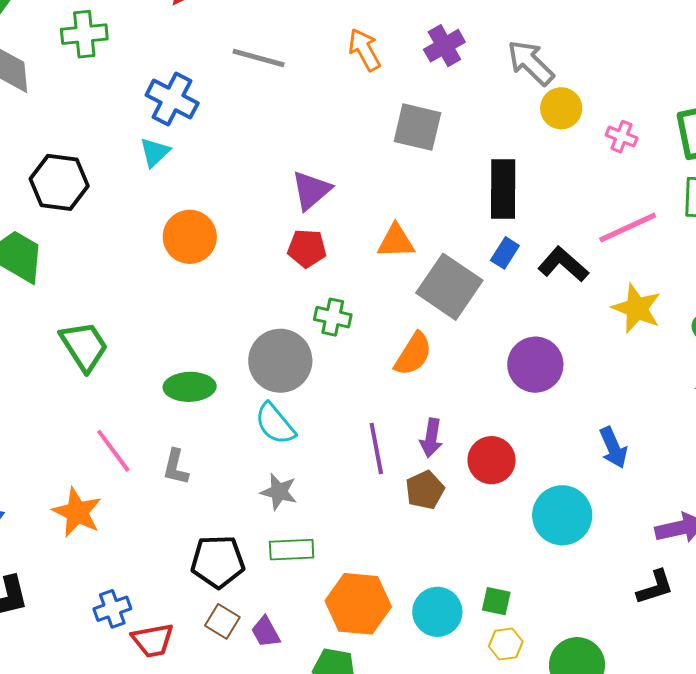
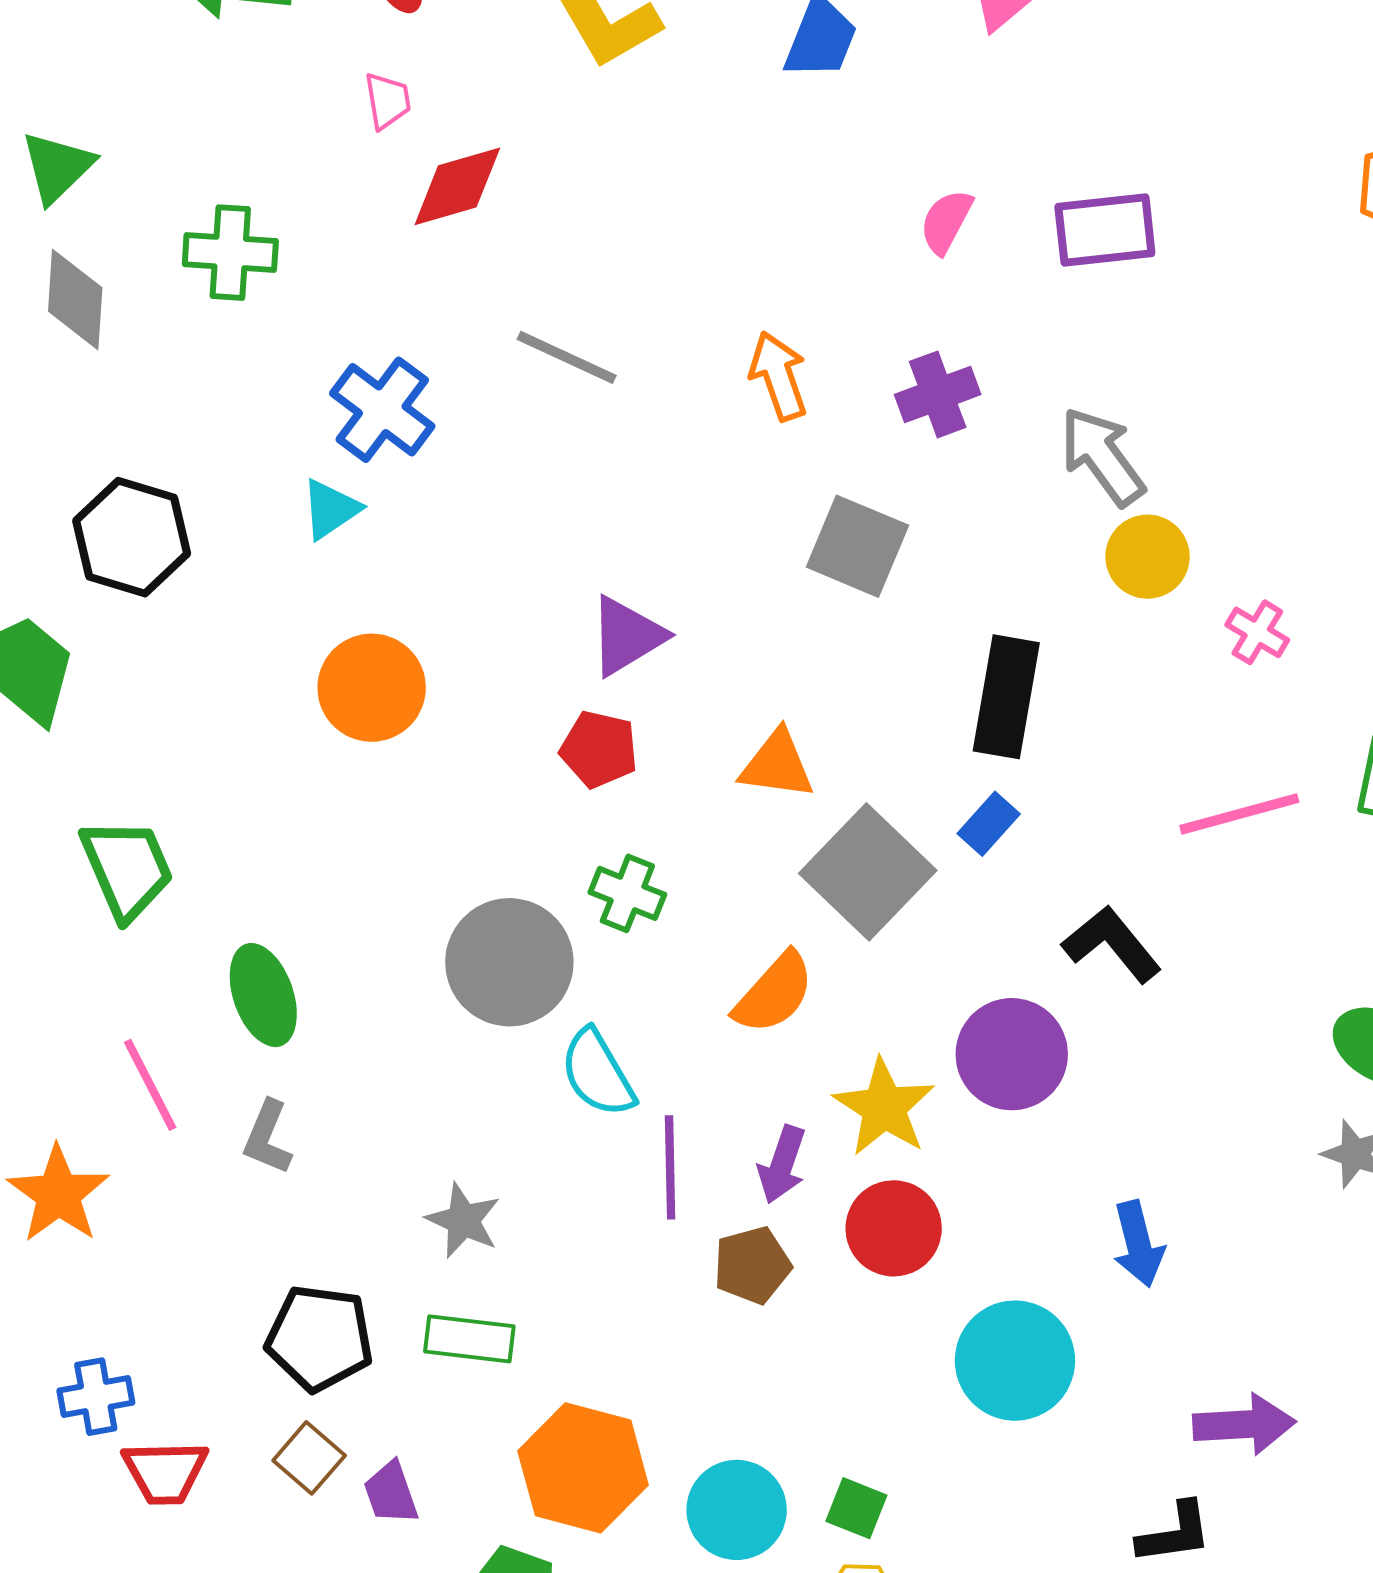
black L-shape: (563, 264) -> (1112, 944), moved
yellow star: (637, 308) -> (884, 1107), moved
green ellipse: (190, 387) -> (263, 995), moved, turned 63
cyan semicircle: (275, 424) -> (598, 1073), moved

